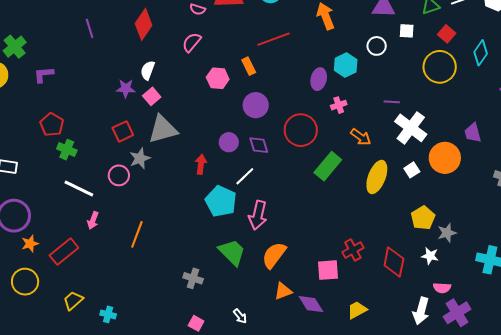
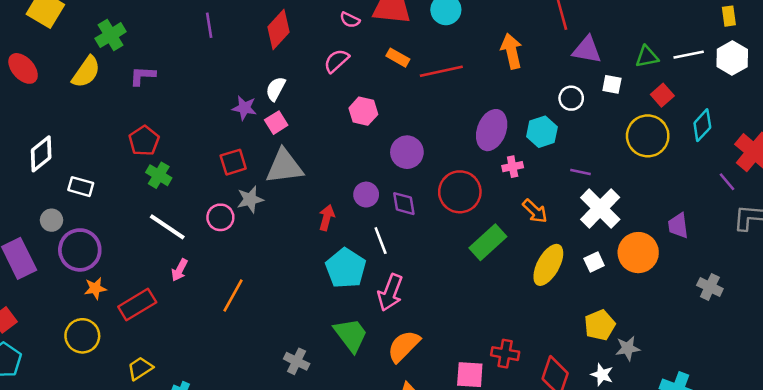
cyan hexagon: (346, 65) -> (542, 132), moved
orange rectangle: (249, 66) -> (398, 58), moved, turned -42
purple ellipse: (319, 79) -> (492, 130), size x1.4
white line: (245, 176) -> (381, 241), turned -75
red cross: (353, 250) -> (505, 354), turned 30

